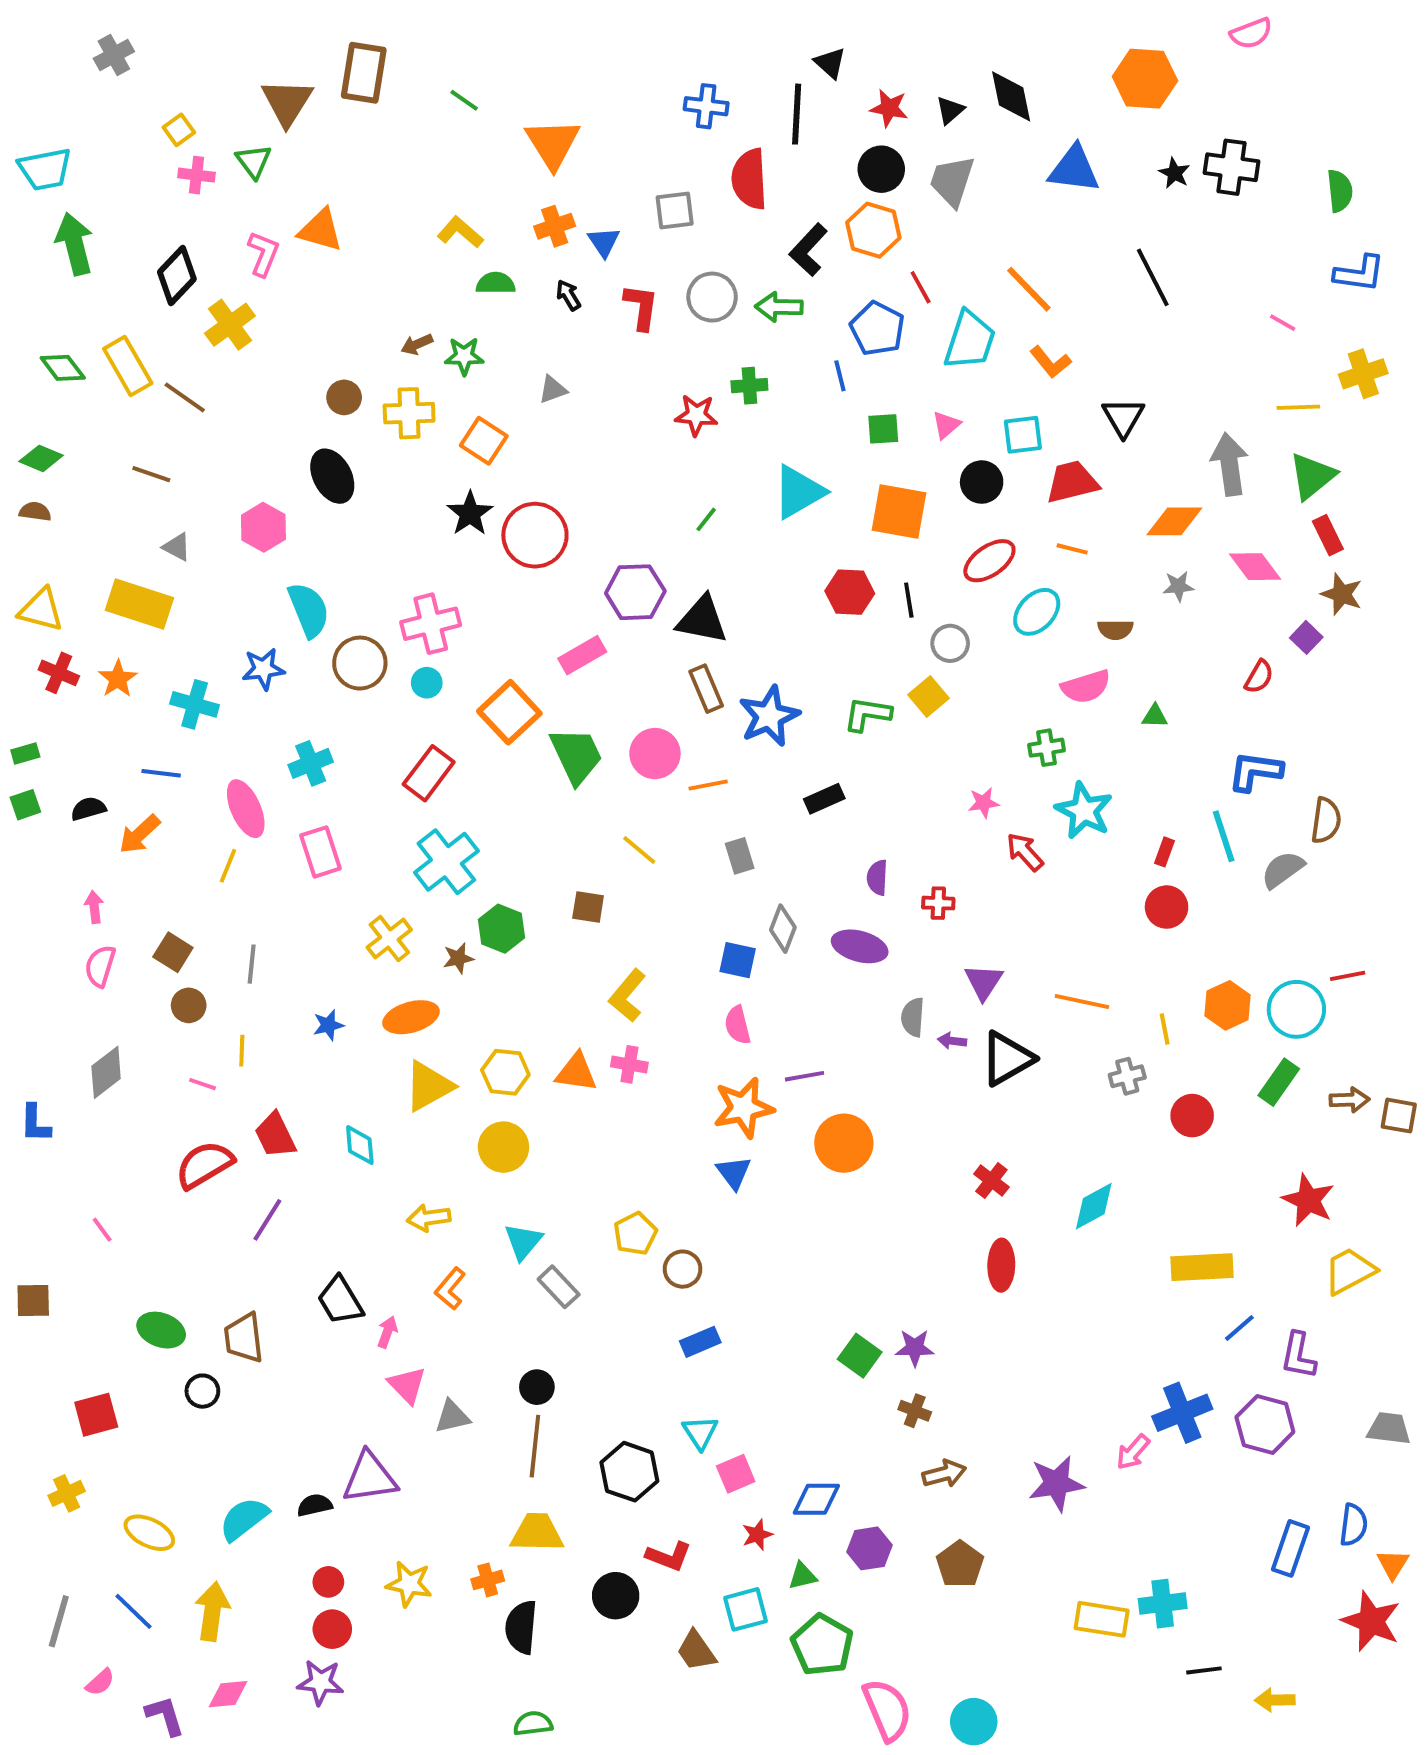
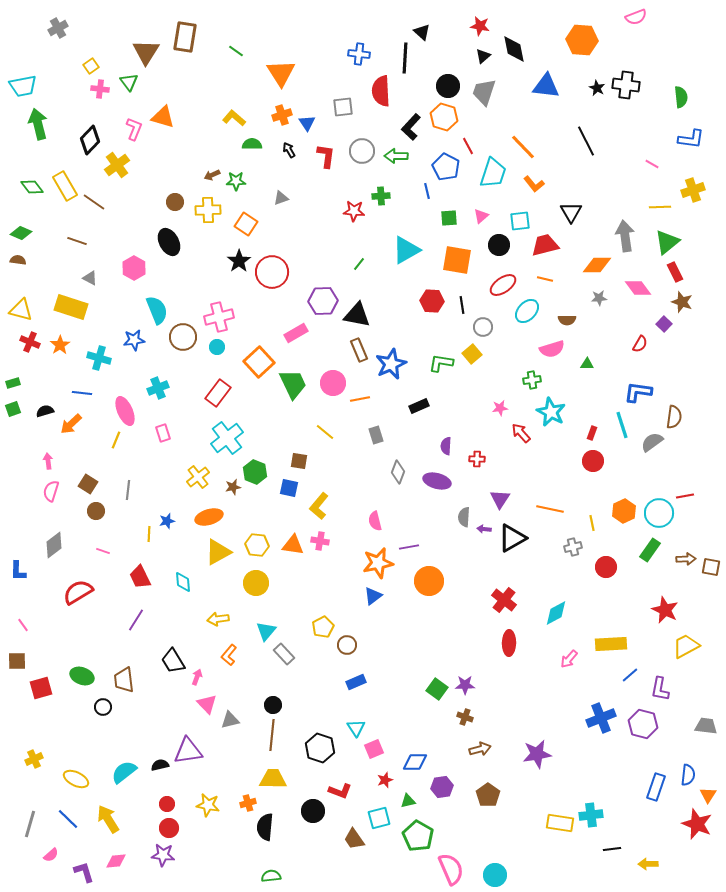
red star: (889, 108) -> (480, 26), moved
pink rectangle: (320, 852) -> (163, 433), size x0.7
blue square: (738, 960) -> (289, 488), moved
yellow line: (242, 1051) -> (149, 534), moved
red semicircle: (204, 1165) -> (78, 592), moved
blue triangle: (734, 1173) -> (373, 596), turned 30
red cross: (991, 1181) -> (504, 600), size x1.4
pink line: (102, 1230) -> (23, 625), moved
red square: (96, 1415) -> (41, 688), moved
pink arrow: (1133, 1452) -> (569, 659), moved
yellow arrow: (212, 1611) -> (108, 819), turned -40

